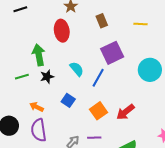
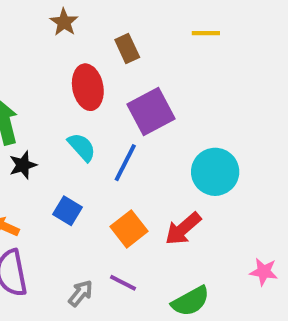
yellow line: (141, 24) -> (206, 33), moved
red ellipse: (62, 31) -> (88, 87), moved
cyan circle: (150, 70) -> (215, 172), moved
purple line: (94, 138) -> (123, 283), turned 32

